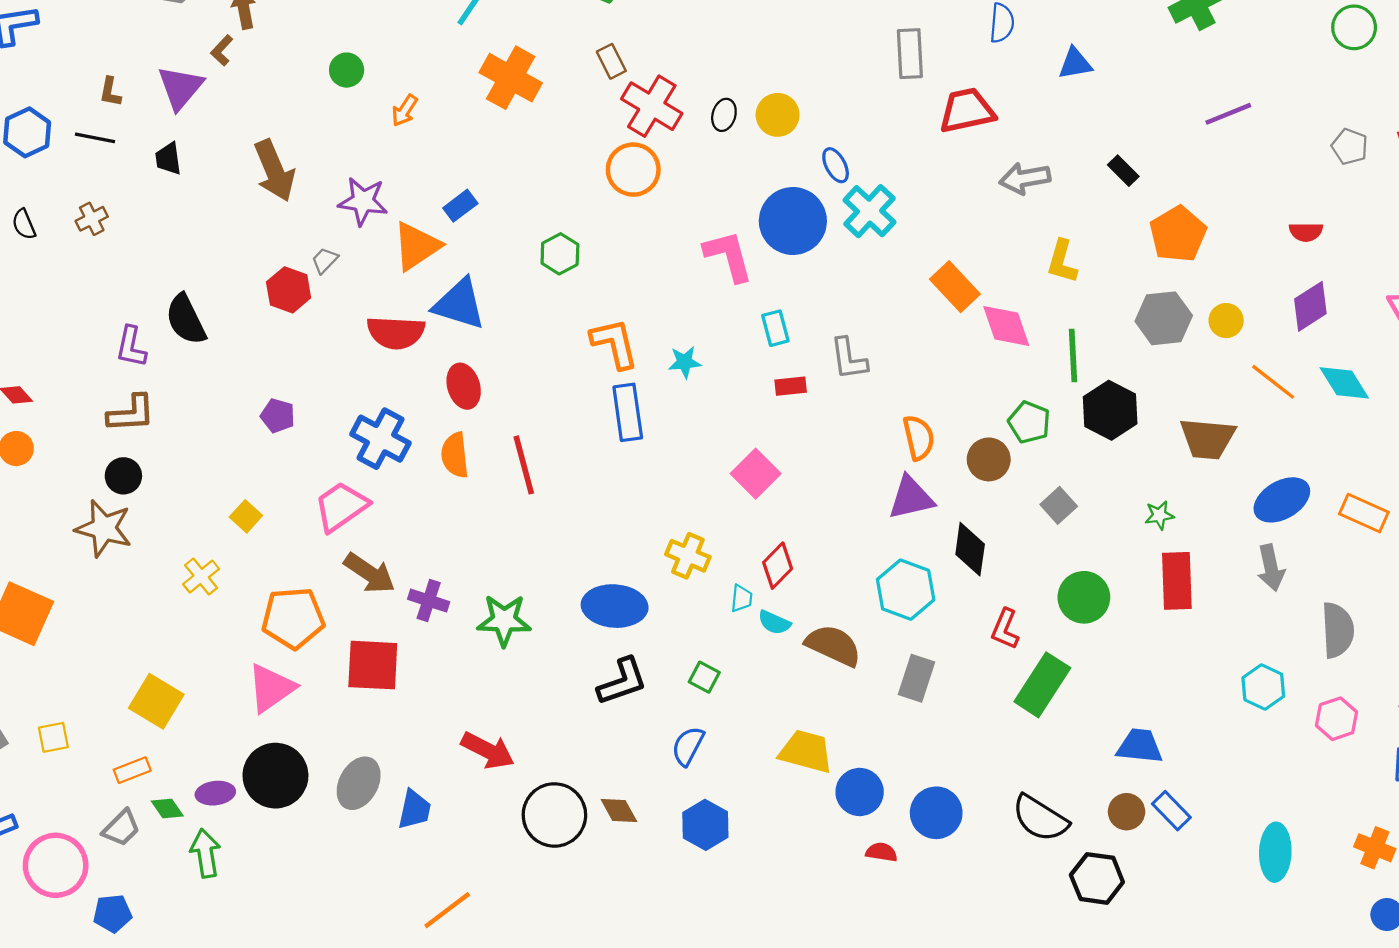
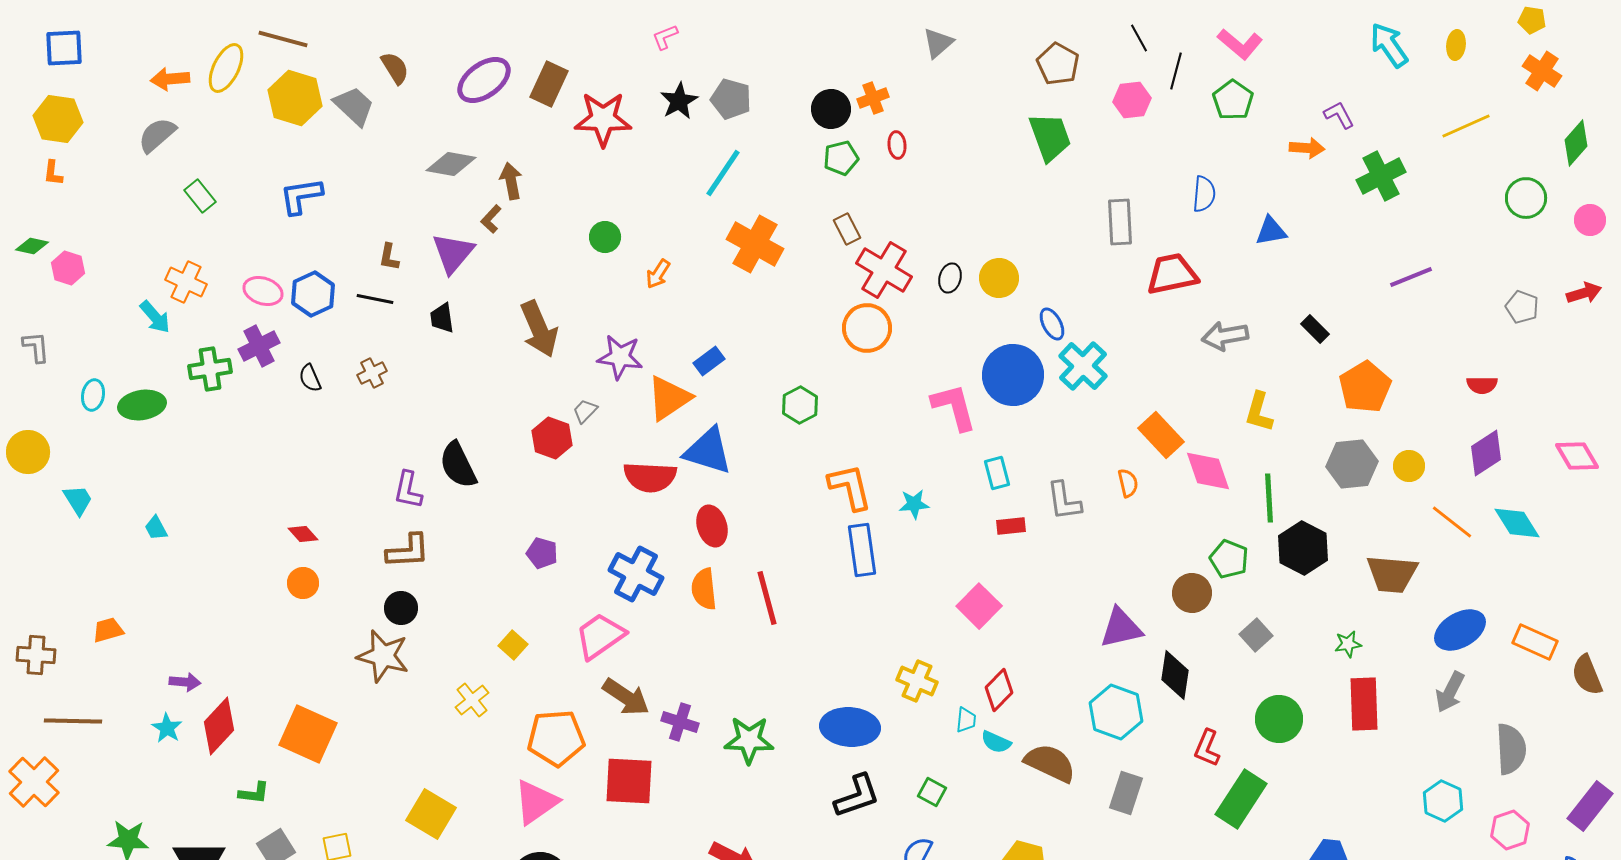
orange semicircle: (919, 438) -> (1128, 483), moved, size x0.7
gray arrow: (1271, 568) -> (1450, 692), turned 39

